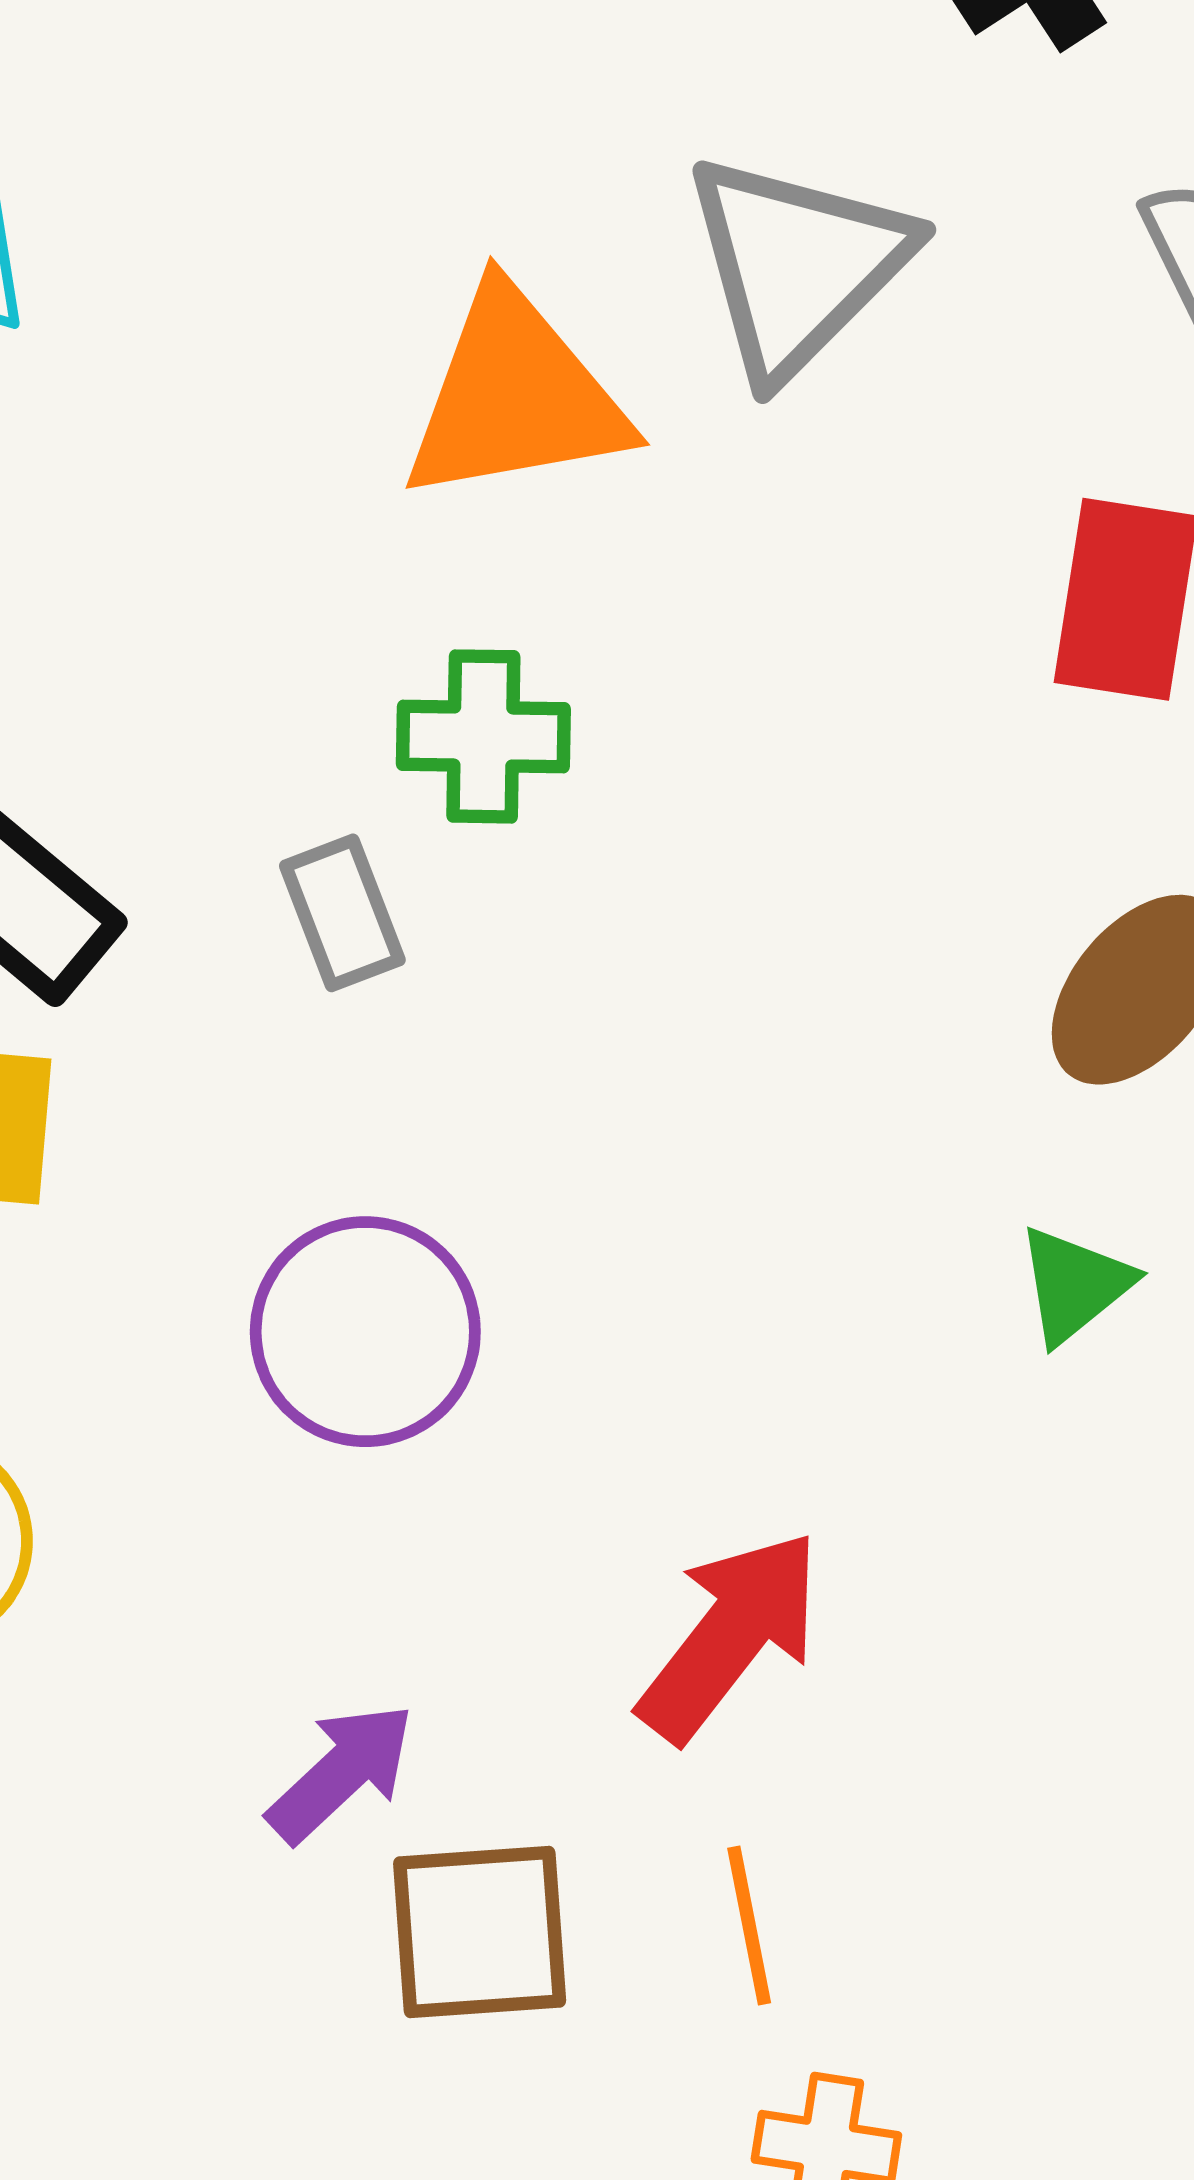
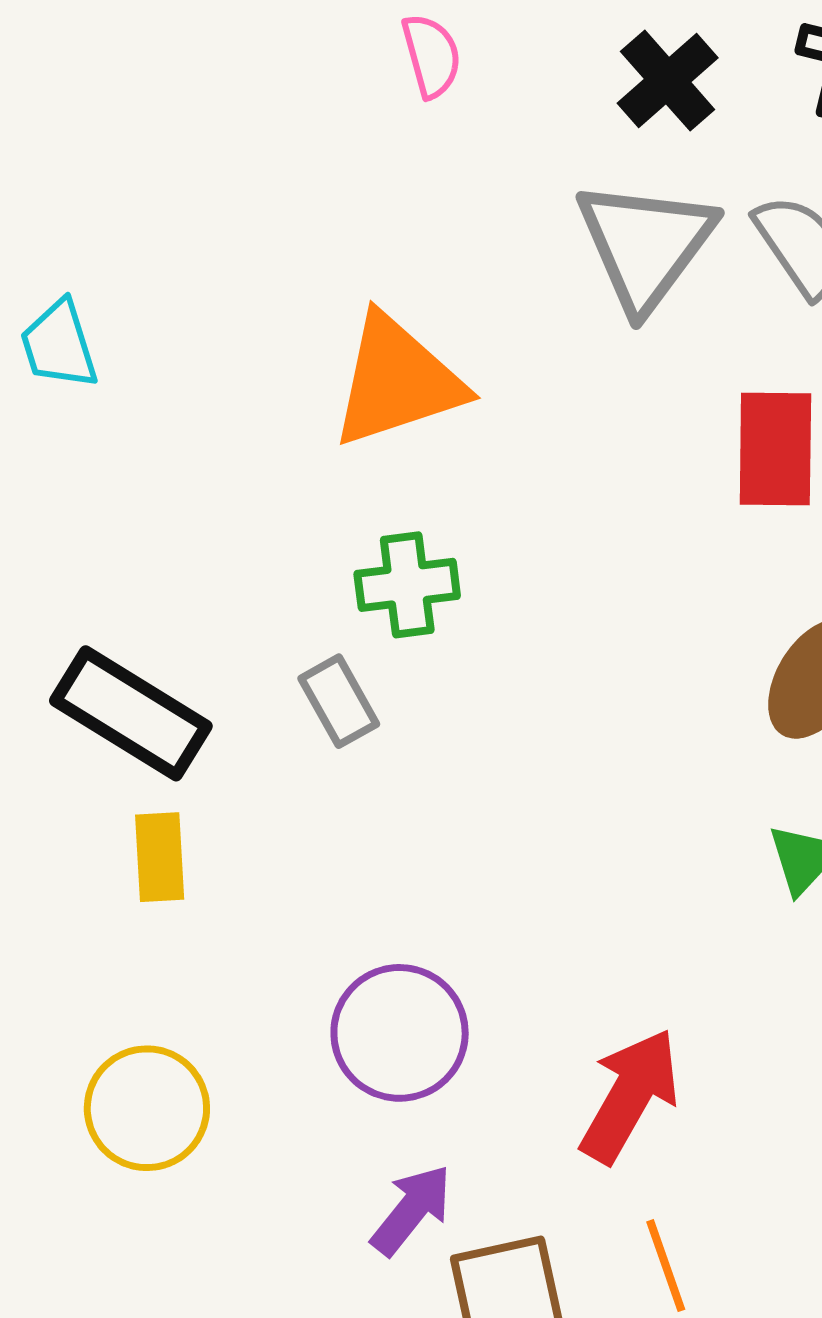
gray triangle: (797, 265) -> (645, 245), moved
purple circle: (365, 1332) -> (400, 1033), moved

